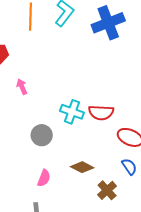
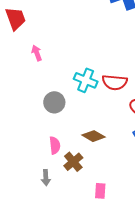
pink semicircle: (44, 178) -> (55, 145), turned -30
brown cross: (107, 190) -> (73, 162), moved

